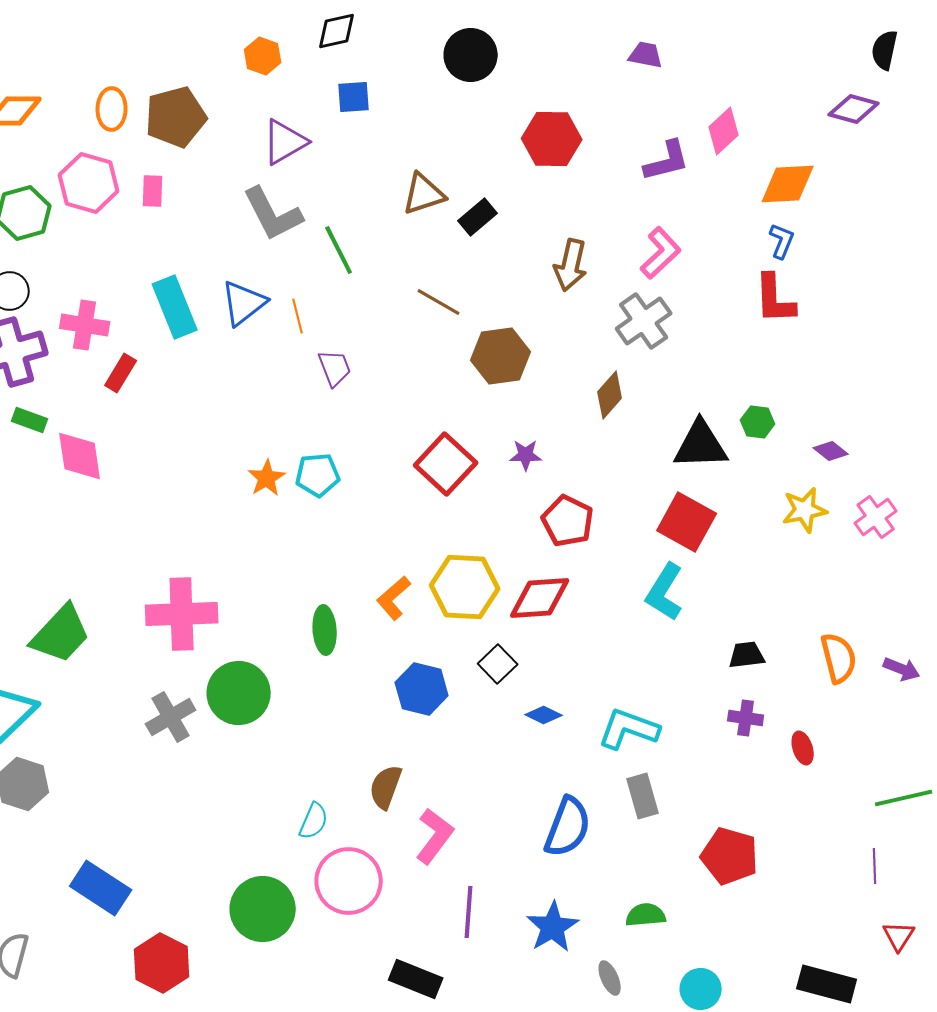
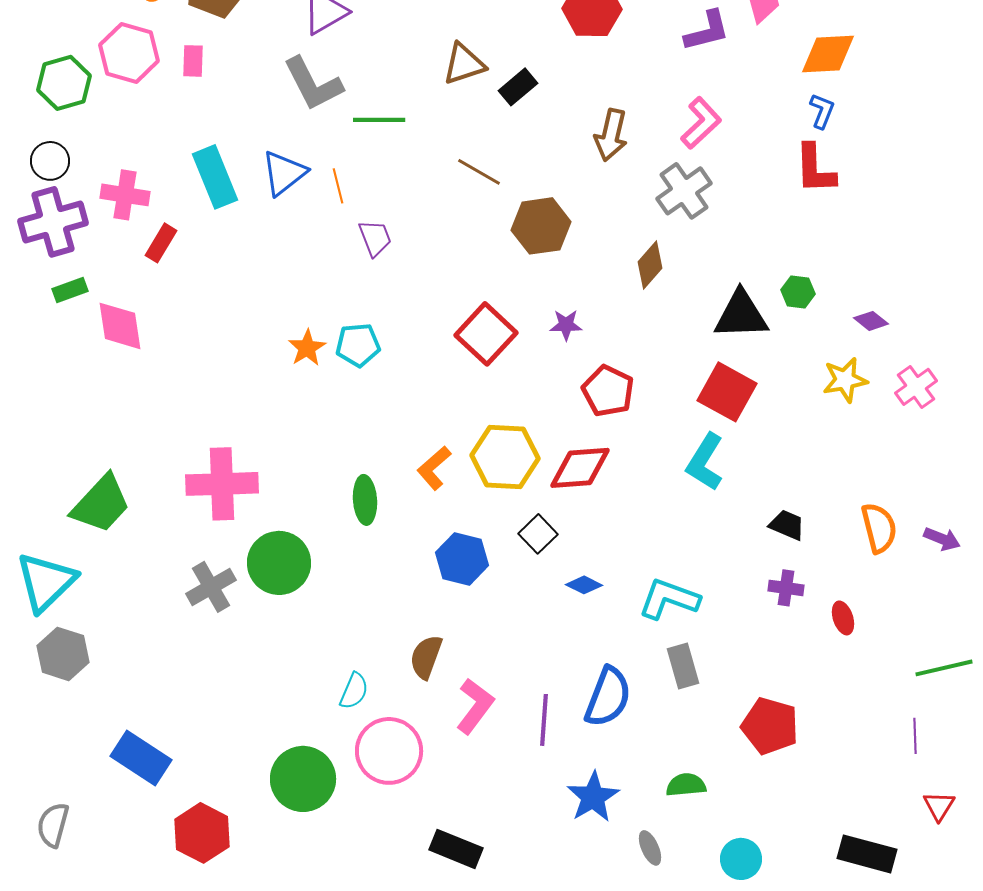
green line: (339, 250) -> (379, 120), turned -63
green rectangle: (30, 420) -> (70, 290), turned -40
black trapezoid: (747, 655) -> (787, 525), turned 30
purple line: (469, 912) -> (544, 720), moved

